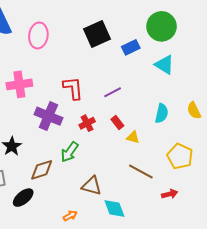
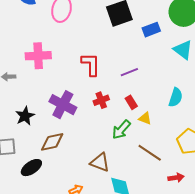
purple cross: (48, 116) -> (63, 105), moved
green arrow: (70, 152) -> (121, 130), moved

